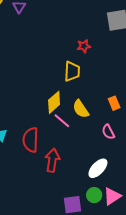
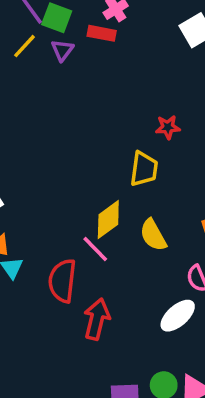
pink line: (62, 121) -> (95, 249), moved
white ellipse: (98, 168) -> (178, 316), moved

